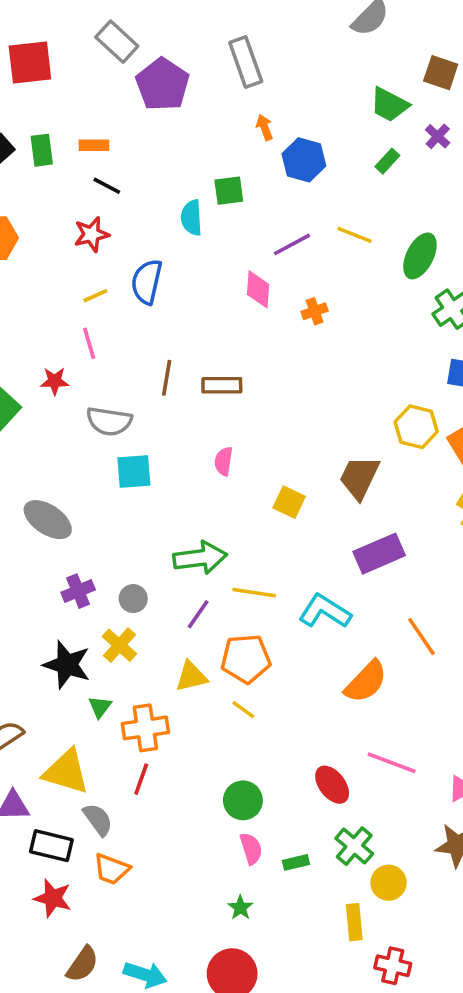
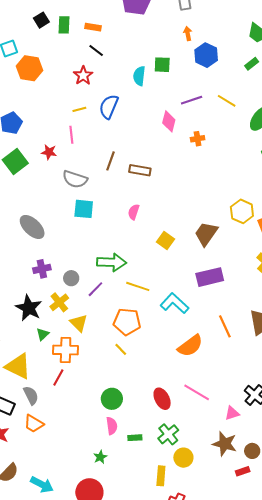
red star: (91, 234) -> (83, 76), turned -30
purple line: (198, 614) -> (95, 289), moved
yellow triangle: (191, 676) -> (79, 323), moved, turned 48

